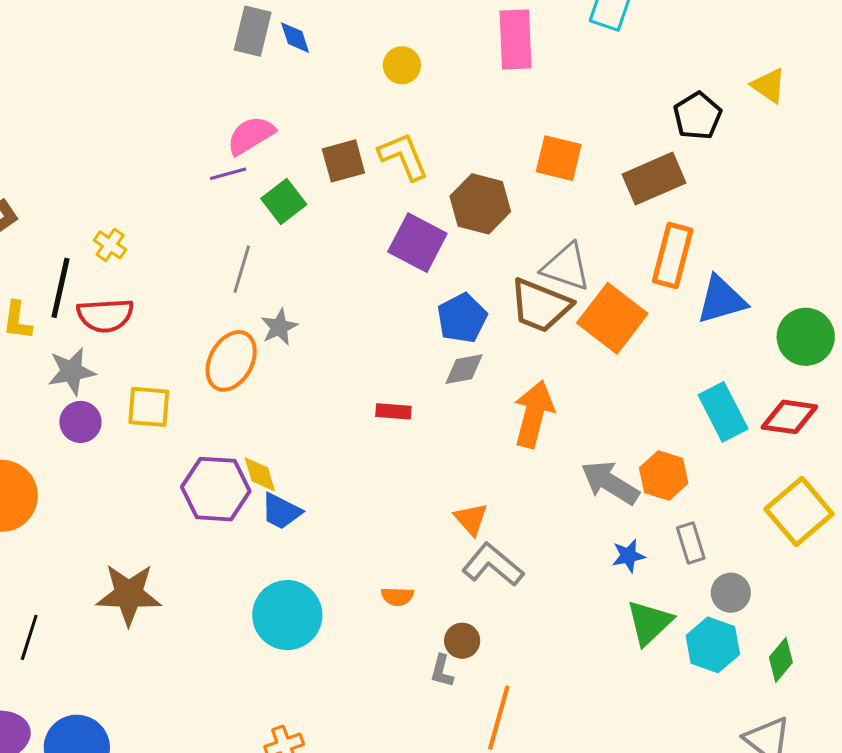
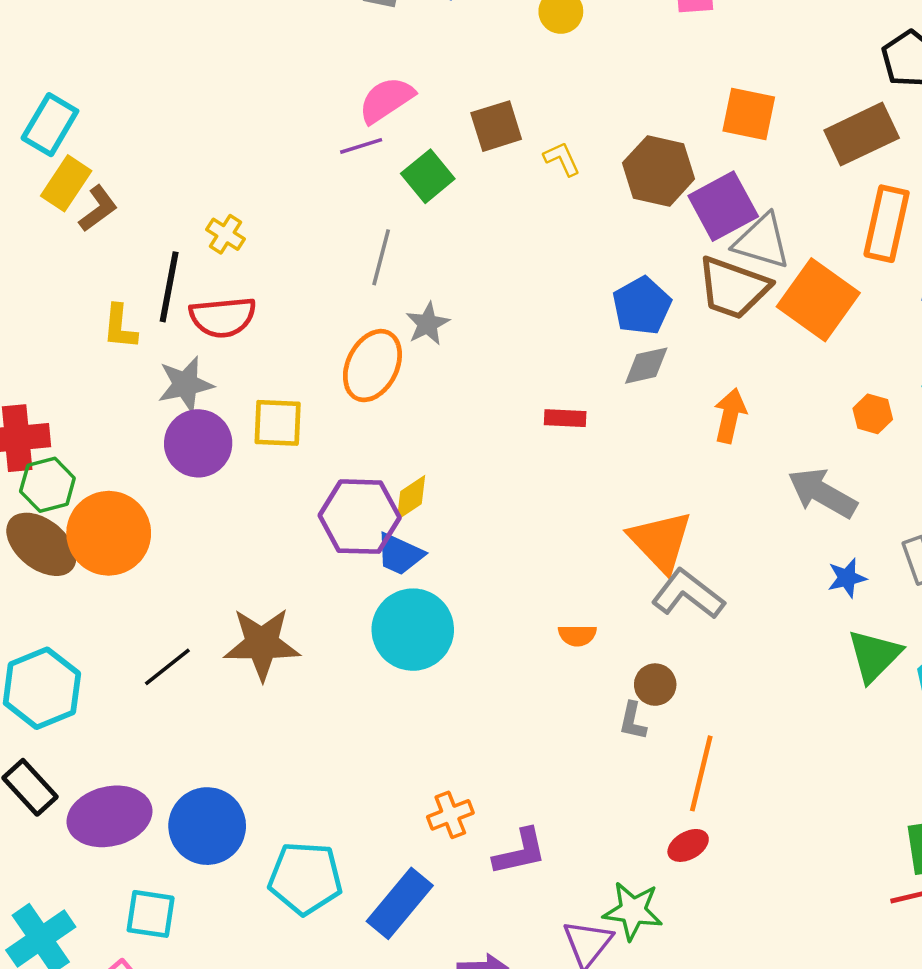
yellow L-shape: (403, 156) -> (562, 159), moved, size x0.6
purple square: (417, 243) -> (723, 206), moved, turned 36
orange arrow: (534, 414) -> (730, 416), size x0.7
purple circle: (80, 422) -> (198, 443), size x1.4
yellow diamond: (260, 474) -> (411, 498), turned 75
orange hexagon: (664, 475) -> (873, 414), moved, size x0.7
blue trapezoid: (281, 511) -> (400, 554), moved
orange triangle: (471, 519) -> (661, 541), size x1.6
cyan circle: (287, 615) -> (413, 630), moved
black line: (29, 637) -> (167, 667), moved, turned 36

